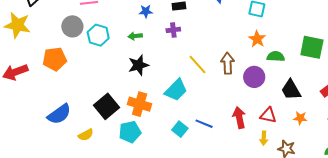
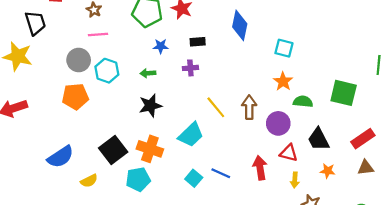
orange pentagon: (55, 59) -> (75, 97), moved
red triangle: (268, 115) -> (289, 153), moved
yellow arrow: (264, 138) -> (295, 180), moved

